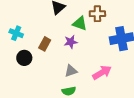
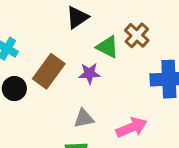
brown cross: (97, 14) -> (137, 35), turned 35
brown rectangle: (45, 44) -> (49, 71), size x1.5

